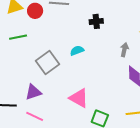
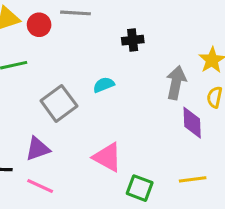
gray arrow: (124, 50) -> (176, 83), size x1.5

